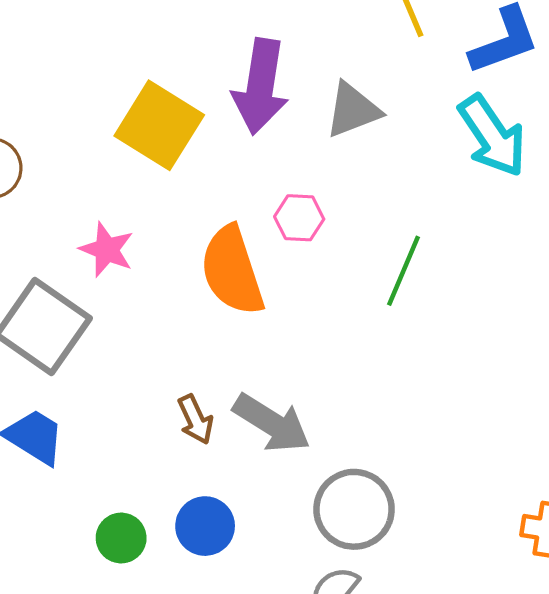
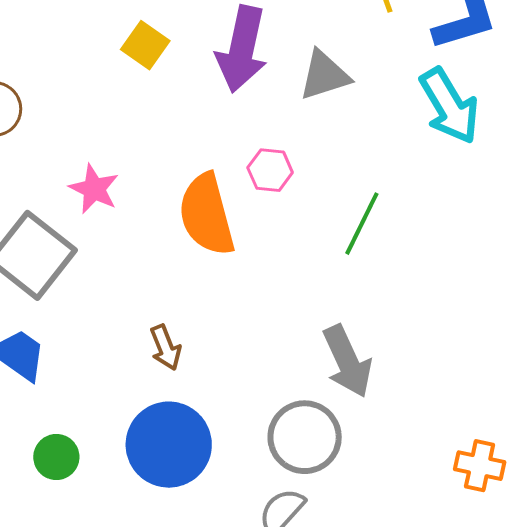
yellow square: (159, 125) -> (145, 45), moved, size x0.6
gray arrow: (272, 423) -> (347, 361), moved, turned 30
blue circle: (205, 526) -> (169, 445), size x1.6
green circle: (121, 538) -> (56, 457), moved

